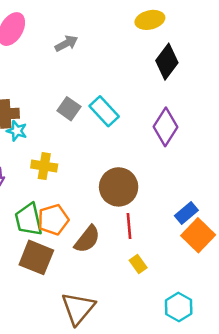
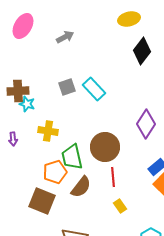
gray square: (69, 109) -> (67, 87), turned 36
purple diamond: (166, 127) -> (146, 124), moved
green trapezoid: (29, 220) -> (72, 157), moved

